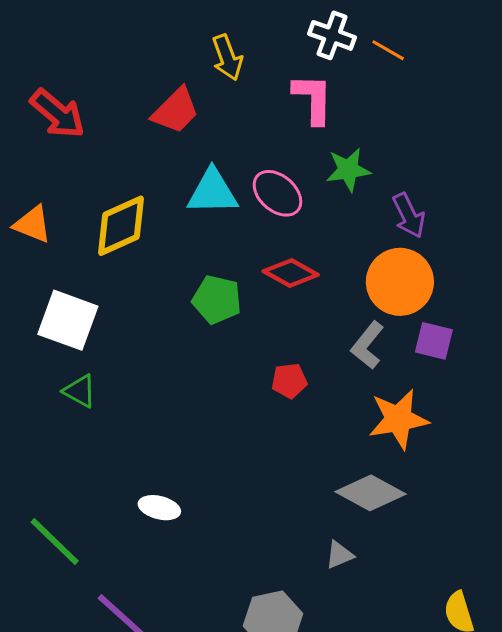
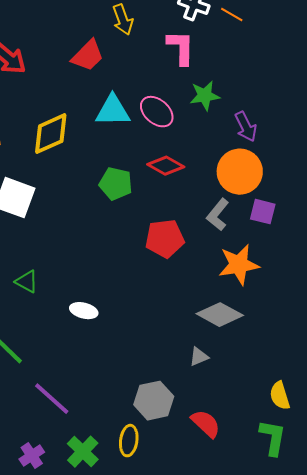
red pentagon: (289, 381) -> (165, 239), size x1.6
green triangle: (80, 391) -> (27, 282), moved
white ellipse: (159, 508) -> (84, 311), moved

